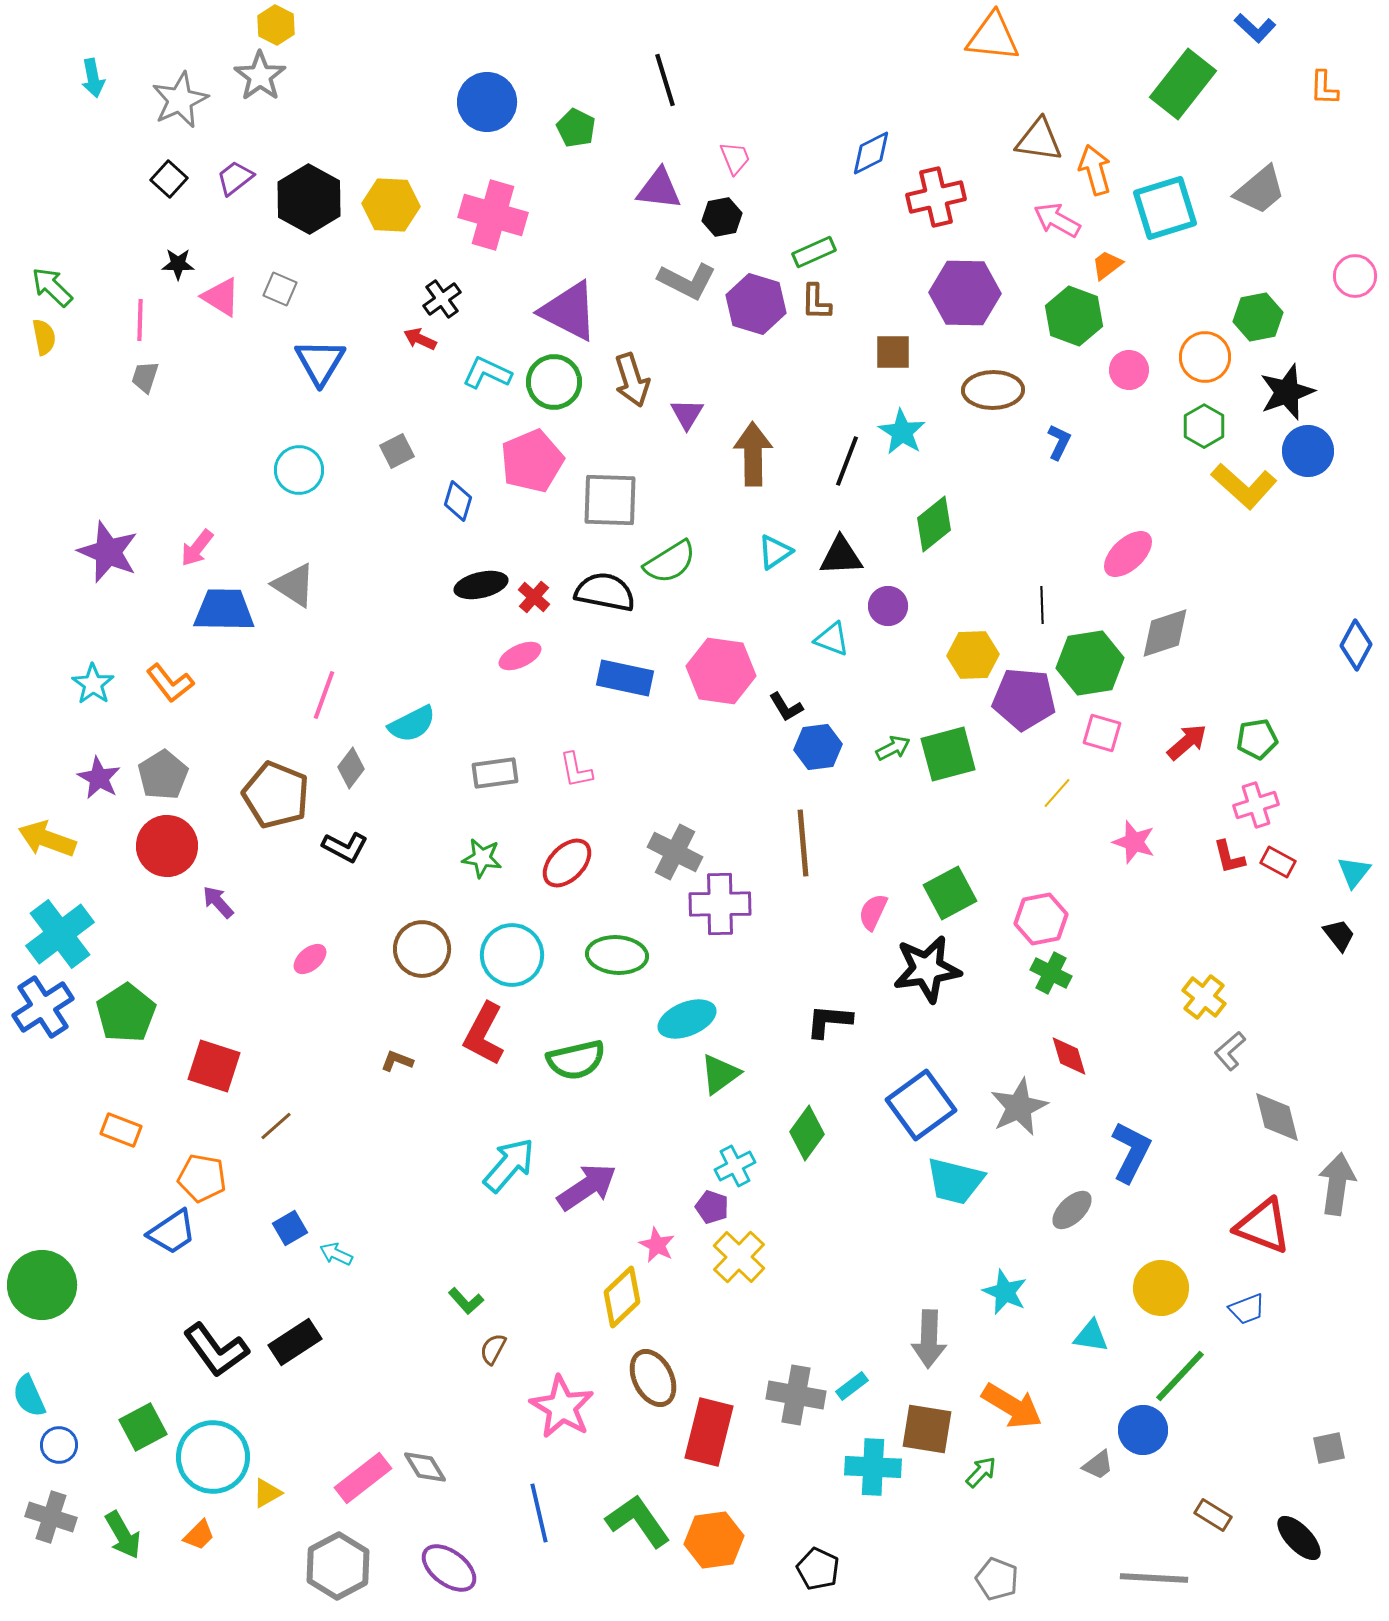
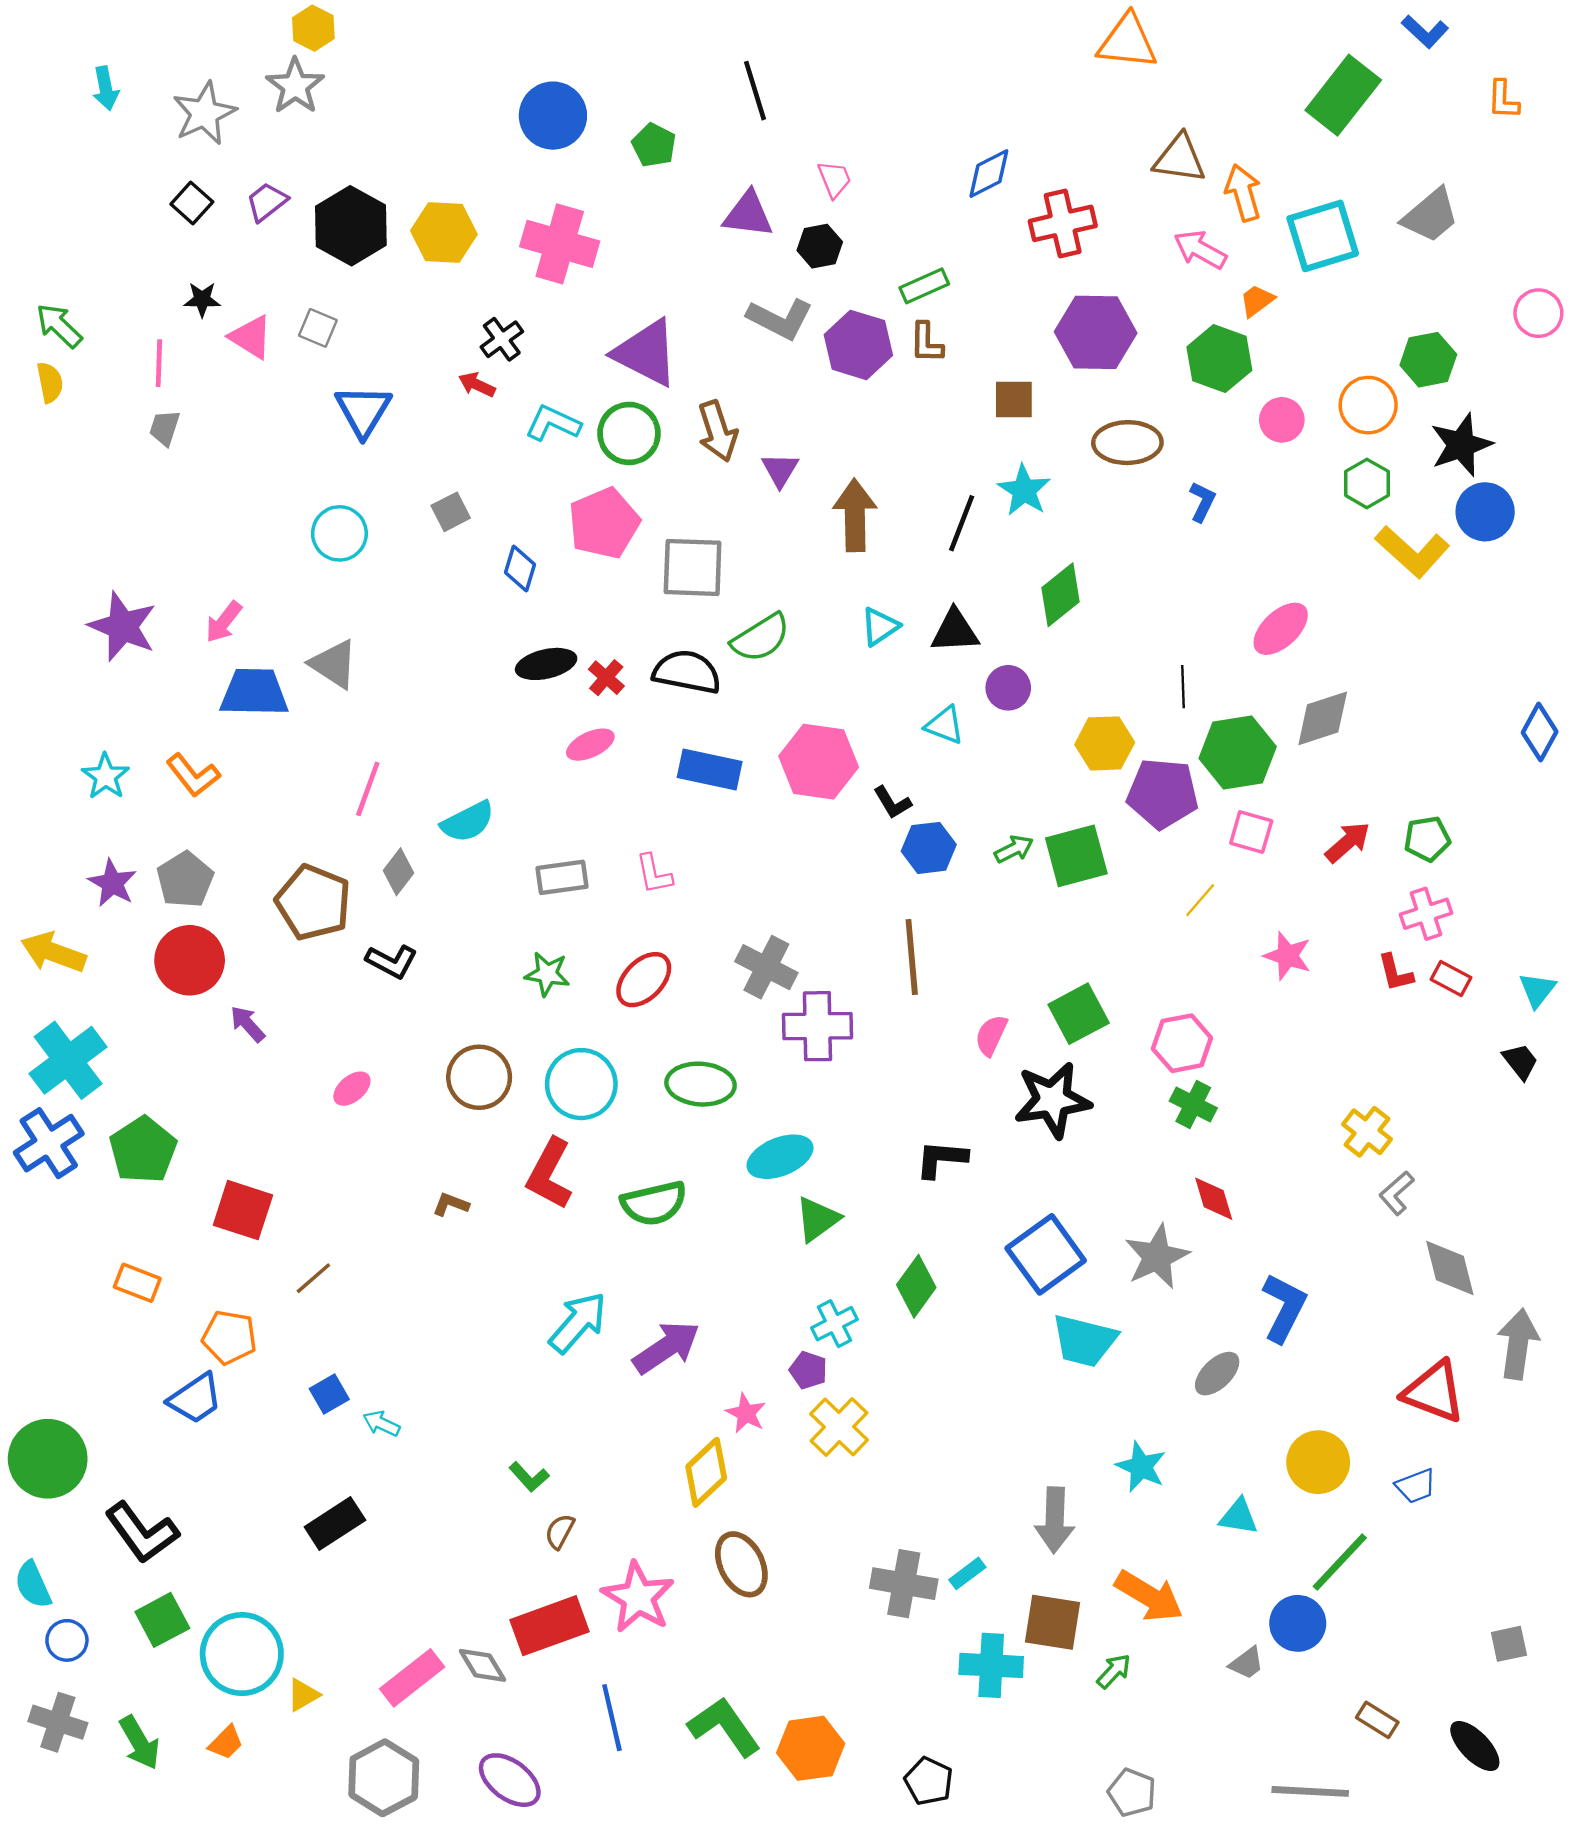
black L-shape: (216, 1350) -> (142, 1533), moved
red rectangle: (709, 1432) -> (549, 1626), moved, turned 56

